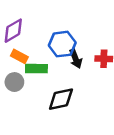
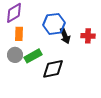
orange rectangle: (19, 56) -> (19, 34), turned 64
green rectangle: (36, 69) -> (33, 56), moved, turned -30

